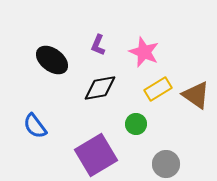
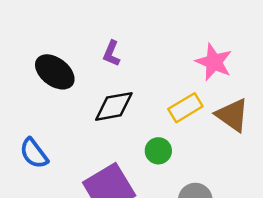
pink star: (144, 52) -> (214, 62), moved

